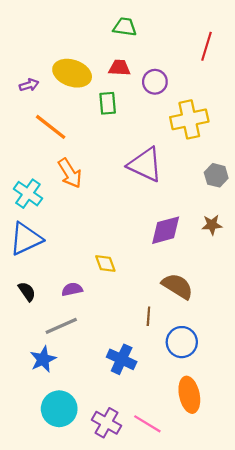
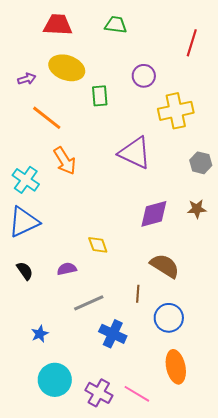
red trapezoid: (119, 68) -> (58, 25), moved, size x1.4
gray line: (61, 326) -> (89, 303), moved
blue star: (43, 359) -> (40, 334), size x0.7

